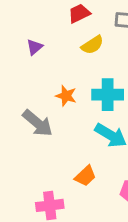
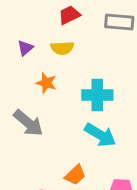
yellow semicircle: (92, 45) -> (62, 48), moved, turned 30
orange star: (66, 96) -> (46, 83), moved

